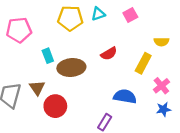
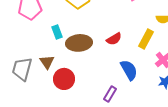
red semicircle: (109, 54) -> (114, 39), moved
blue semicircle: (125, 96) -> (129, 70), turned 50

